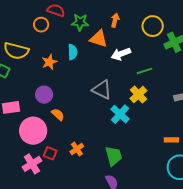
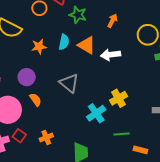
orange triangle: (99, 39) -> (87, 45), moved
green line: (144, 71) -> (121, 134), moved
gray triangle: (102, 90) -> (69, 83), moved

